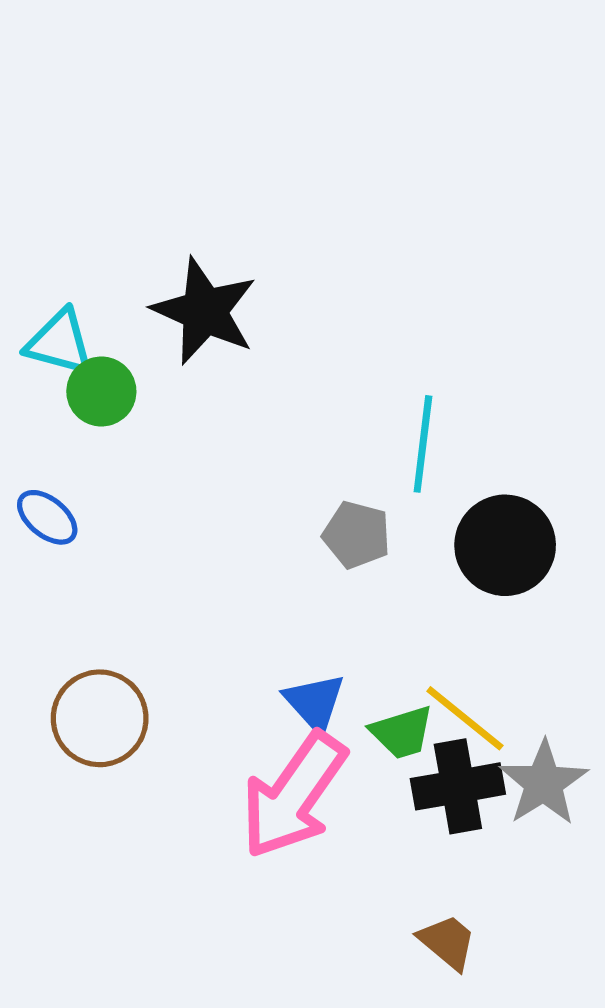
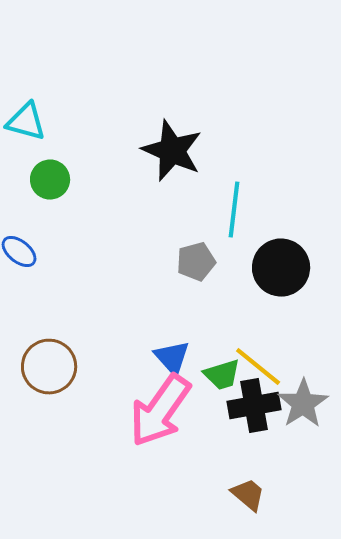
black star: (204, 311) -> (172, 151), moved
cyan triangle: (59, 343) -> (26, 122), moved
gray pentagon: (357, 535) -> (196, 262), turned -30

